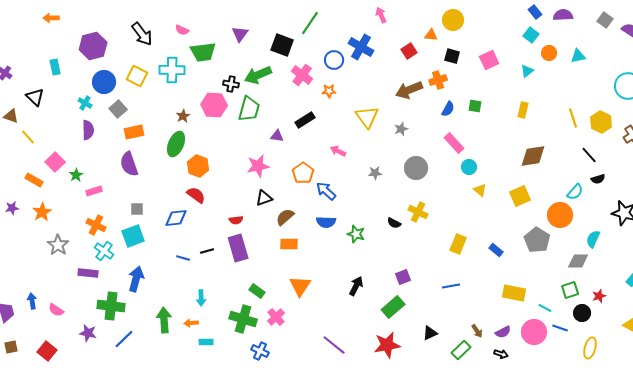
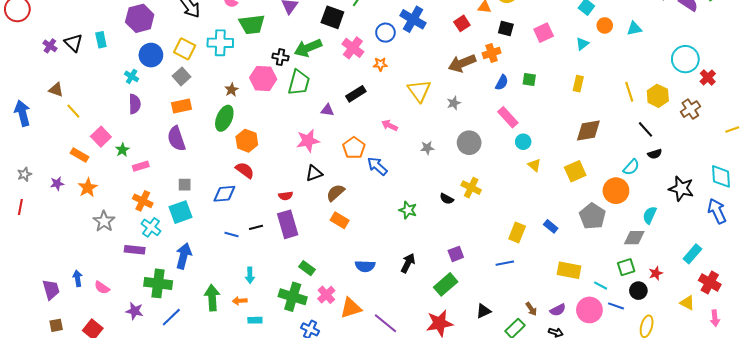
black triangle: (35, 97) -> (73, 43), moved
gray square: (118, 109) -> (182, 76), moved
blue semicircle: (326, 222) -> (365, 266), moved
orange rectangle: (289, 244) -> (340, 220), turned 30
yellow rectangle: (458, 244) -> (517, 232), moved
orange triangle: (300, 286) -> (351, 308), moved, turned 40

